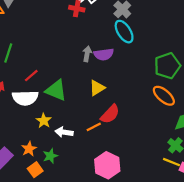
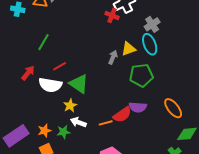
purple semicircle: (104, 54) -> (138, 107), moved
green pentagon: (167, 66) -> (141, 75), moved
yellow triangle: (97, 88) -> (129, 49), moved
yellow star: (44, 121) -> (70, 106), moved
green star: (50, 156) -> (63, 132), moved

